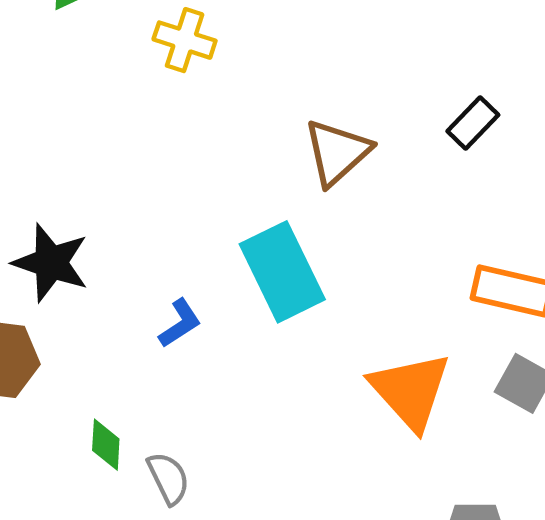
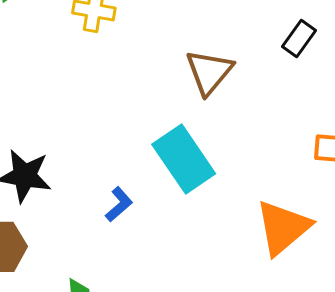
orange triangle: (410, 391) -> (283, 228), turned 40

